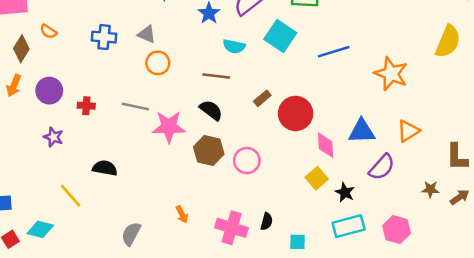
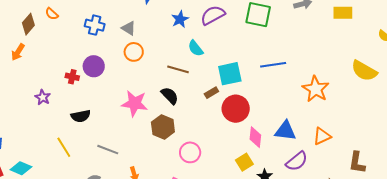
cyan square: (280, 36) -> (230, 74), moved, turned 35
yellow semicircle: (448, 41) -> (364, 71), turned 88
cyan semicircle: (234, 46) -> (196, 48), turned 30
purple circle: (49, 91) -> (94, 66), moved
gray line: (135, 106) -> (108, 150), moved
pink circle: (247, 161) -> (190, 152), moved
black semicircle: (105, 168) -> (81, 116), moved, turned 150
yellow line: (71, 196) -> (64, 147), moved

